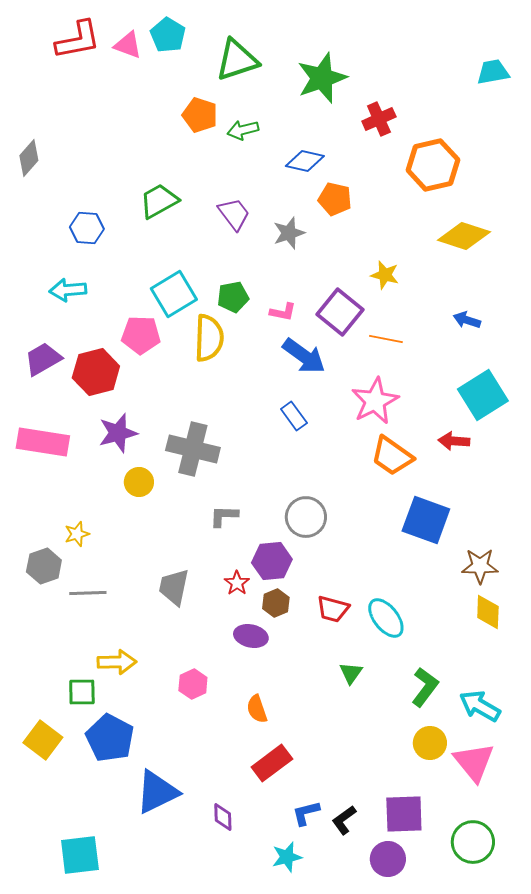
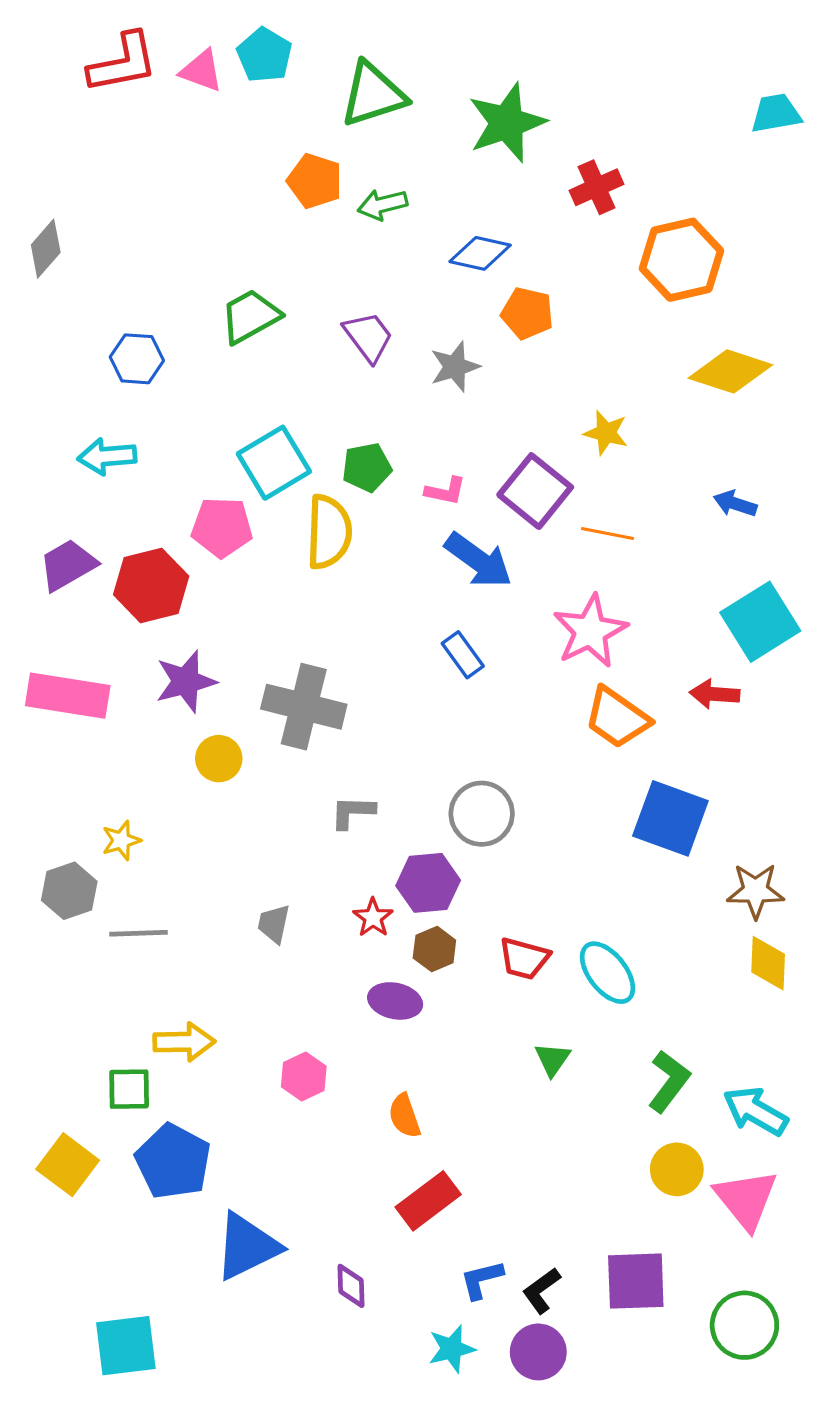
gray trapezoid: (174, 587) -> (274, 924), size x0.7
purple circle: (388, 859) -> (538, 1352), moved

